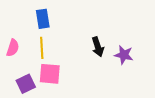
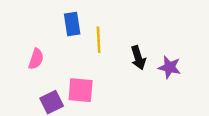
yellow line: (42, 48) -> (99, 40), moved

